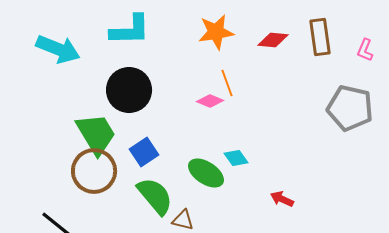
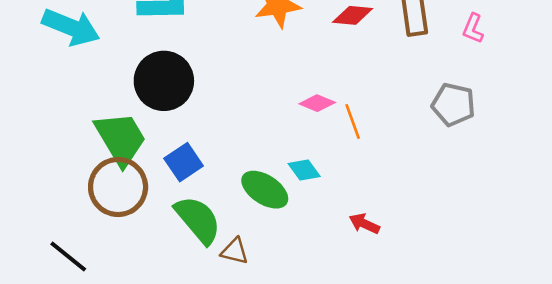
orange line: (227, 83) -> (353, 121), moved
pink diamond: (210, 101) -> (317, 103), moved
gray pentagon: (350, 108) -> (453, 104), size x0.7

